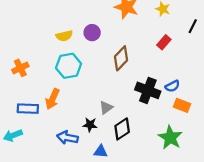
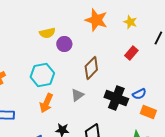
yellow semicircle: (64, 36) -> (47, 33), moved
orange arrow: (52, 99) -> (46, 103), moved
gray triangle: (106, 108) -> (77, 95), moved

